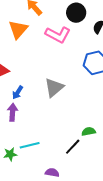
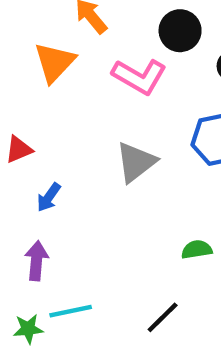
gray triangle: (54, 88) -> (136, 162), moved
purple arrow: (12, 112) -> (36, 261), moved
green semicircle: (89, 132) -> (197, 249), moved

